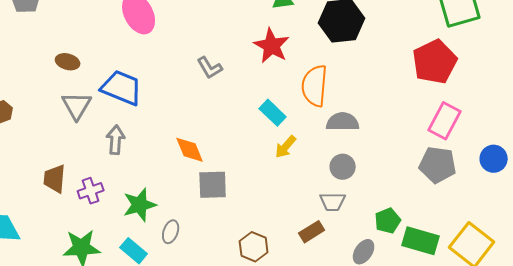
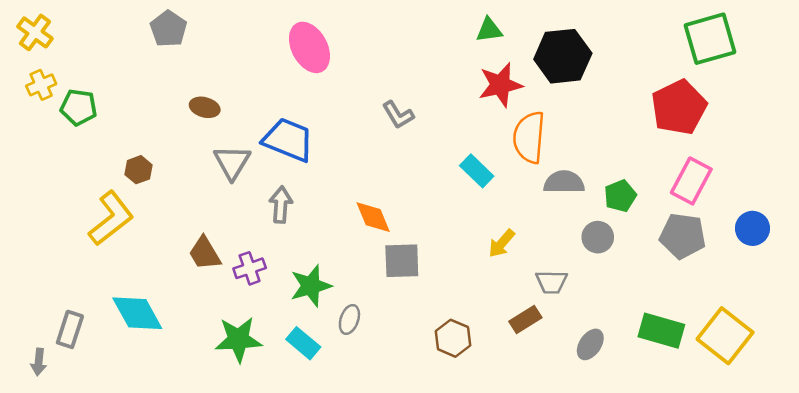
red star: (272, 46) -> (500, 85), moved, turned 30
brown ellipse: (68, 62) -> (205, 107), moved
yellow arrow: (286, 147) -> (502, 243), moved
gray circle: (343, 167) -> (598, 237), moved
brown trapezoid: (55, 179) -> (205, 253), turned -36
green pentagon: (388, 221) -> (620, 196), moved

